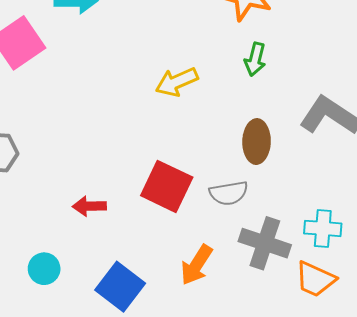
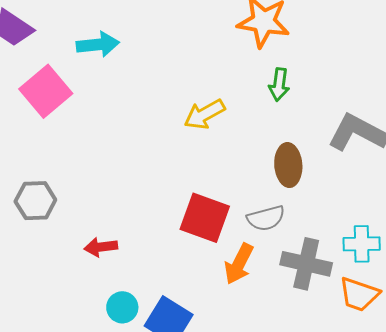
red arrow: (89, 206) -> (101, 247), moved
orange arrow: (197, 265) -> (239, 264), moved
cyan circle: (44, 269) -> (122, 307), moved

